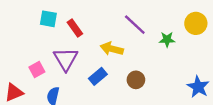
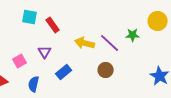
purple line: (135, 25) -> (110, 43), moved
purple triangle: (66, 59) -> (45, 52), size x0.6
blue rectangle: (98, 76) -> (64, 72), moved

